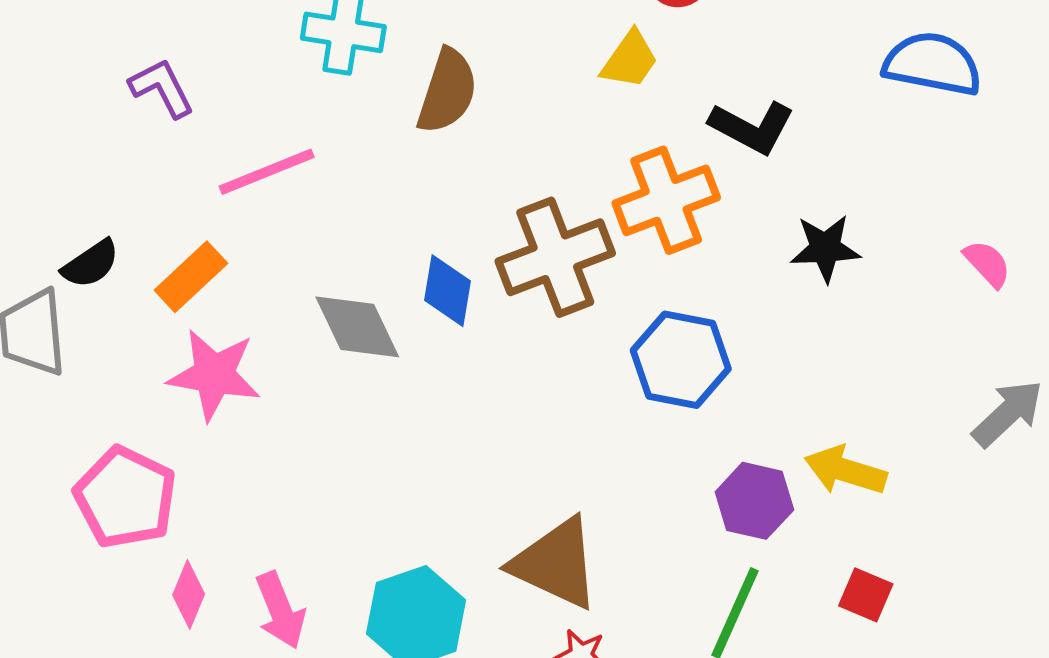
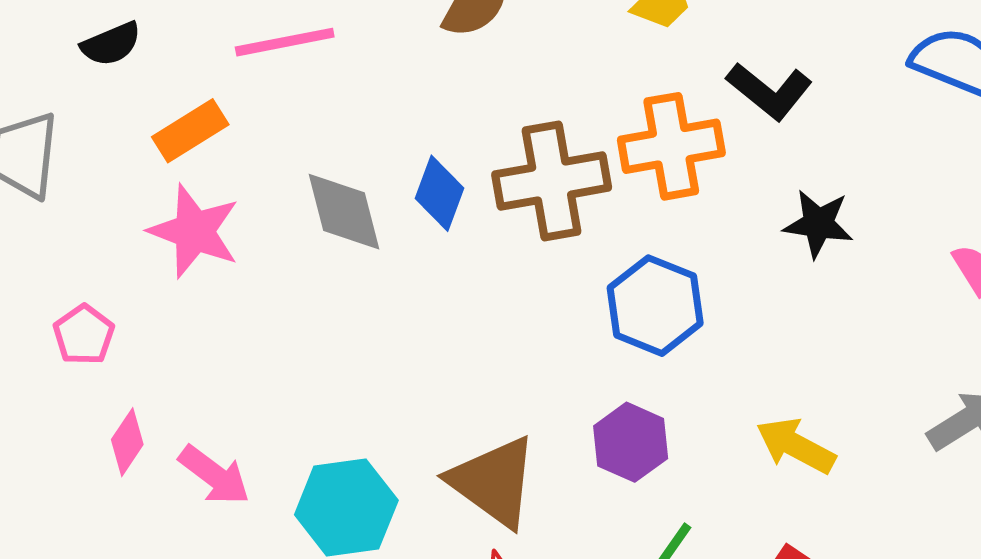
black semicircle: (91, 264) -> (111, 44), moved
pink pentagon: (125, 497) -> (84, 335), size x0.6
purple hexagon: (754, 501) -> (631, 442), moved
pink arrow: (280, 610) -> (214, 475), turned -42

